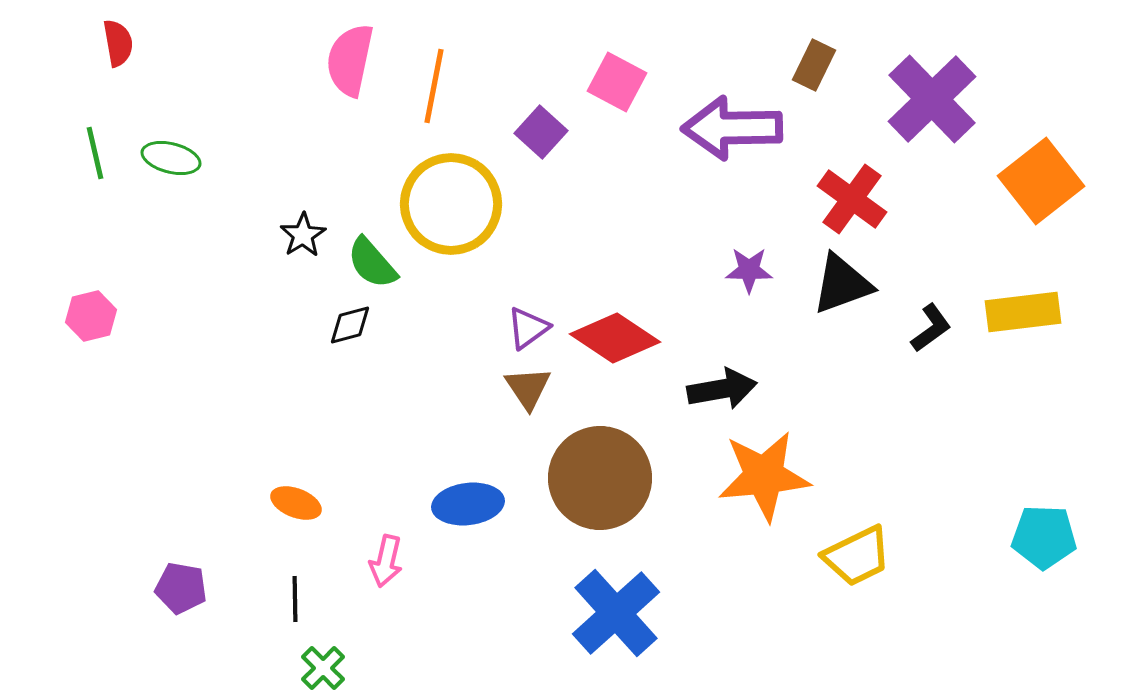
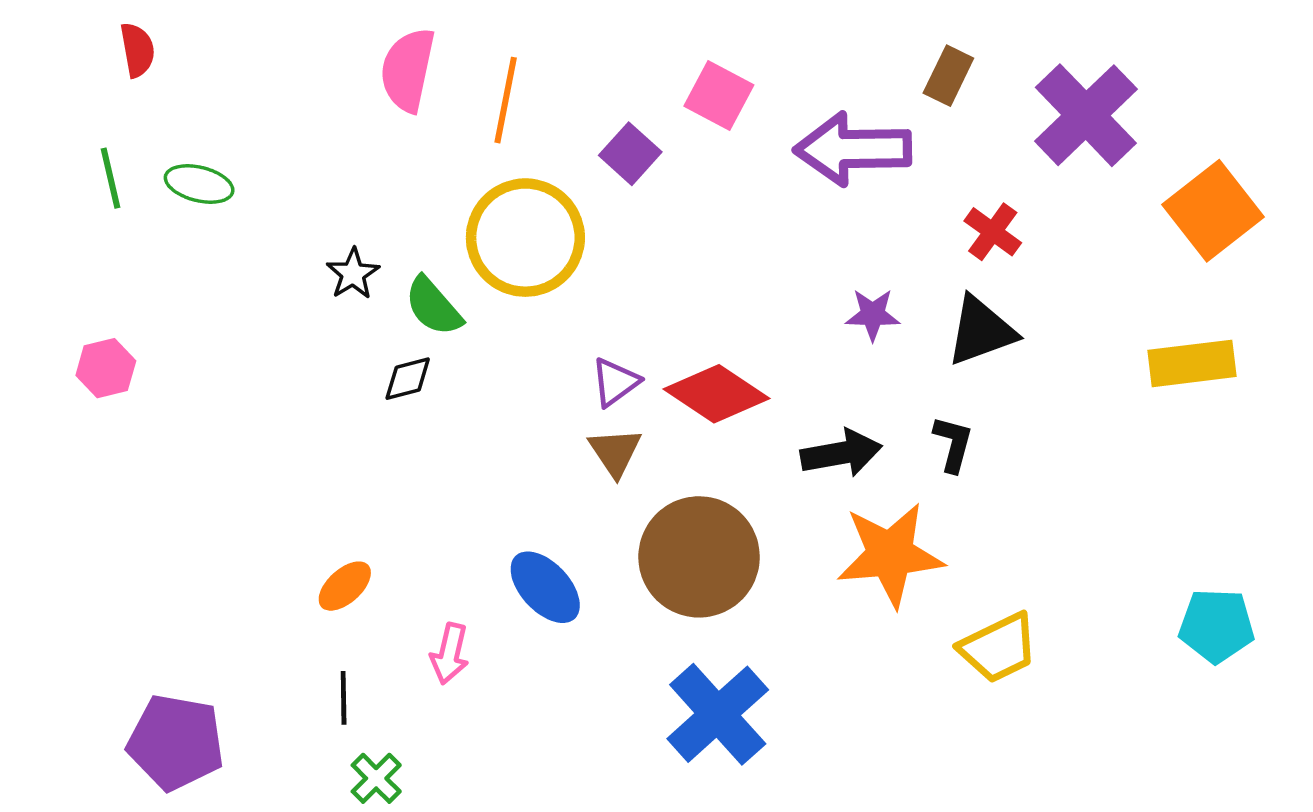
red cross: (852, 199) -> (993, 232), size x0.7
black L-shape: (931, 328) -> (953, 444), moved, turned -39
orange ellipse: (296, 503) -> (345, 586), turned -63
blue ellipse: (468, 504) -> (545, 587), turned 54
purple pentagon: (181, 588) -> (176, 742), moved, size x1.6

